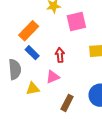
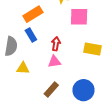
pink triangle: (53, 77) -> (54, 62), moved

